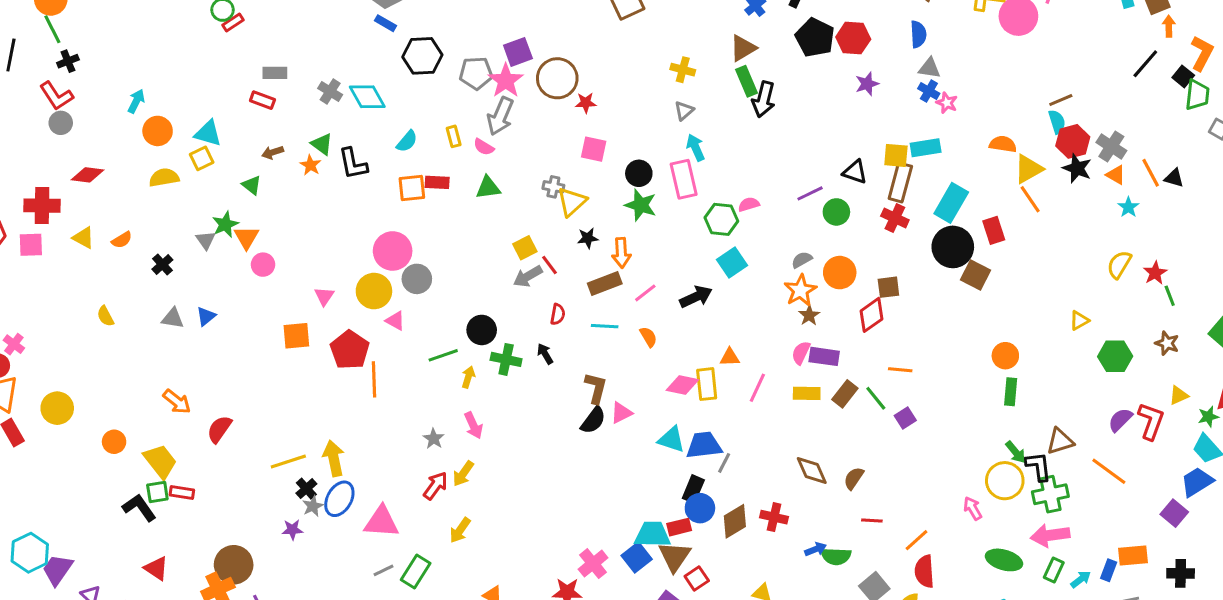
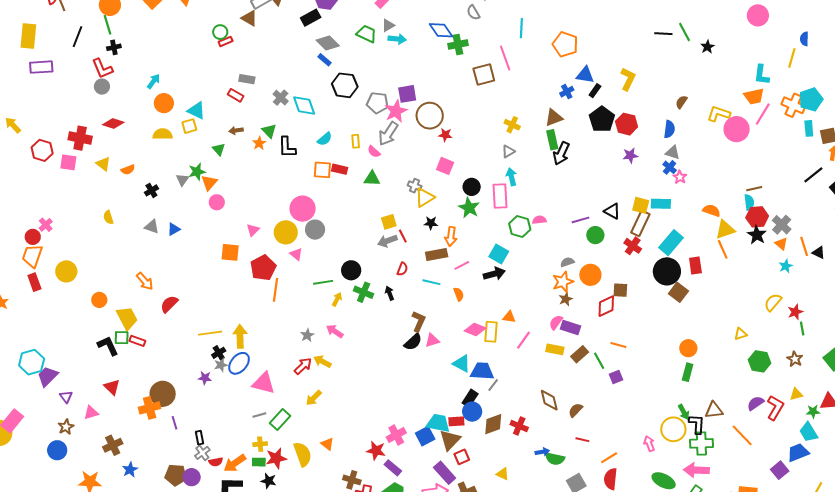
cyan square: (732, 263) -> (499, 254), moved, turned -36
pink arrow: (473, 425) -> (335, 331), turned 138
yellow arrow: (463, 474) -> (322, 361), turned 72

